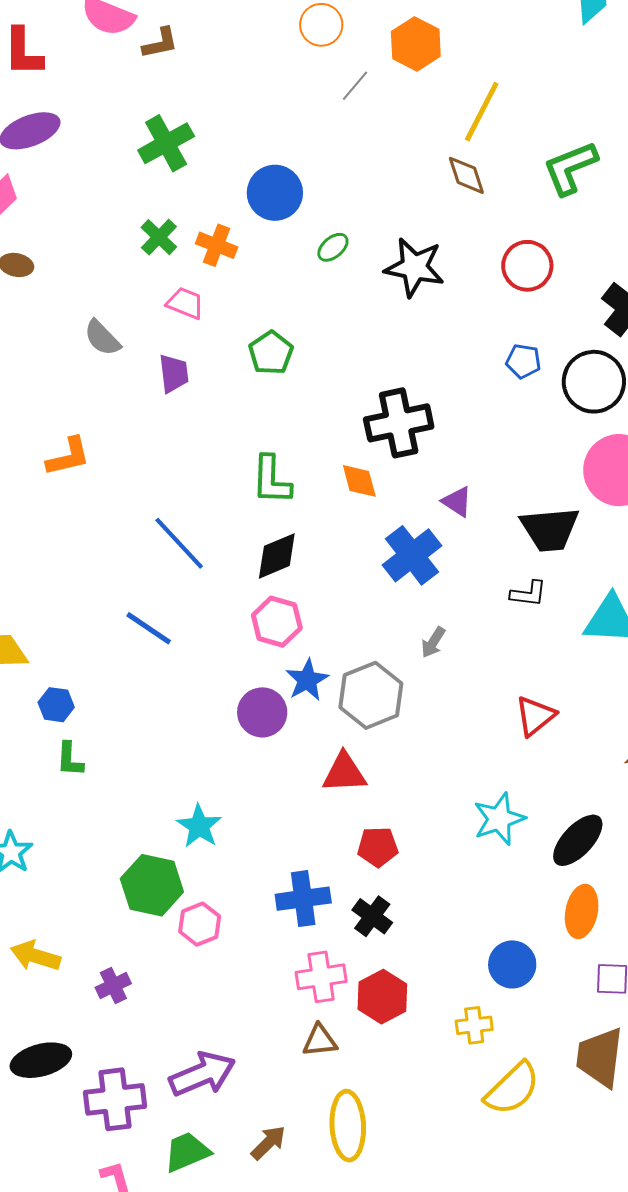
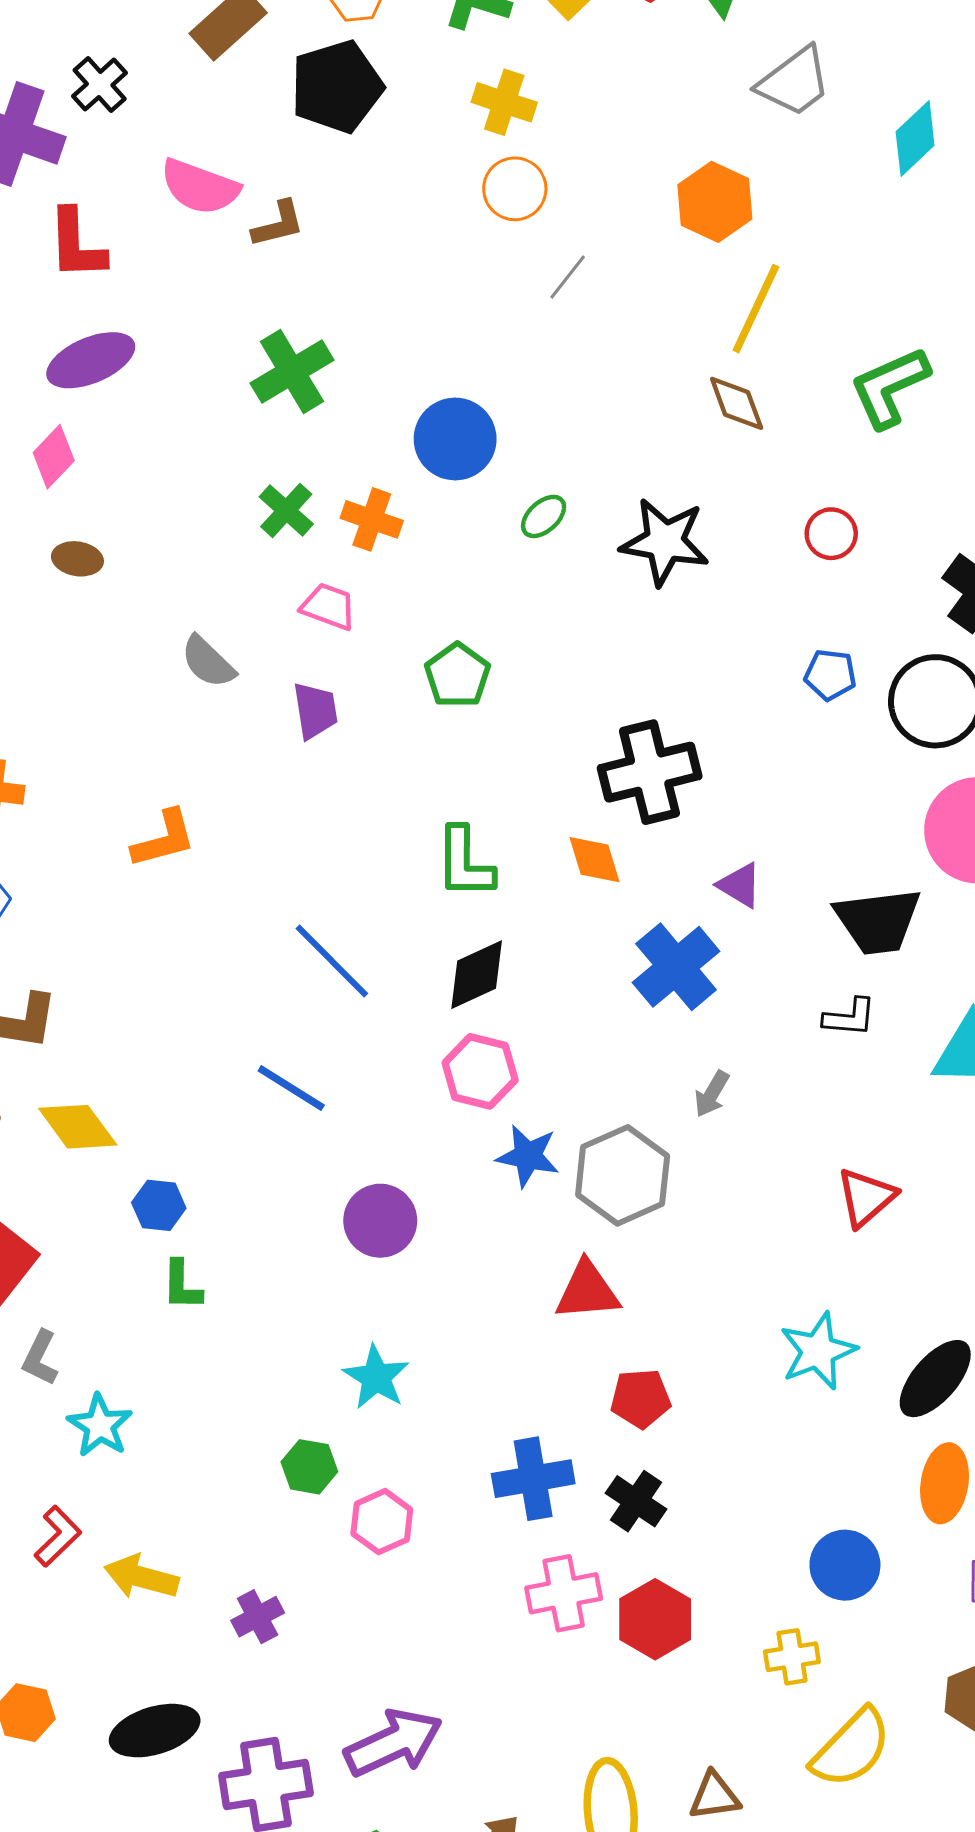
orange hexagon: (416, 44) -> (715, 202), moved
red circle: (527, 266) -> (831, 534), size x0.7
blue star: (307, 680) -> (528, 1156), turned -30
purple circle: (262, 712) -> (380, 1221), moved
green hexagon: (152, 885) -> (309, 1467), size x0.6
brown triangle: (320, 1041) -> (714, 1796), moved

